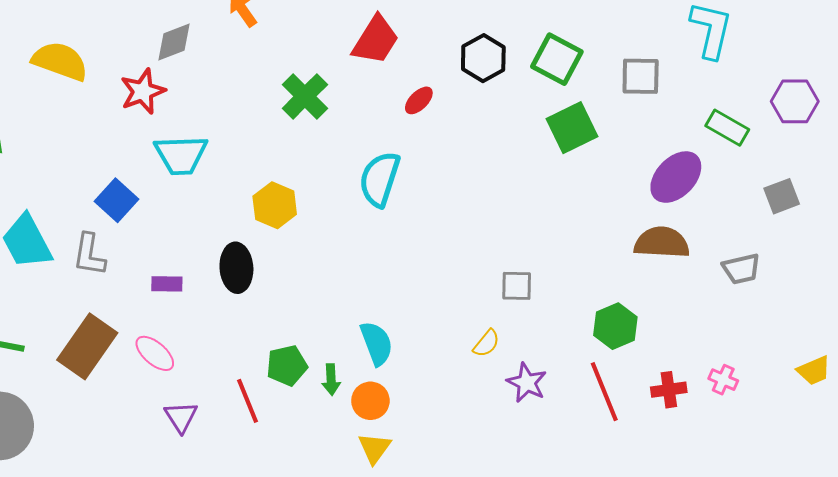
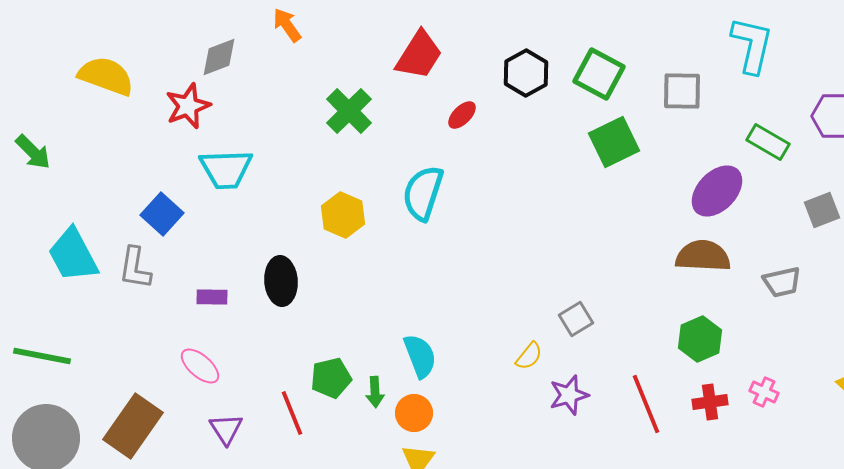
yellow hexagon: (275, 205) -> (343, 215), moved
gray square: (517, 286) -> (576, 319), moved, turned -32
green hexagon: (615, 326) -> (700, 339), moved
brown rectangle: (87, 346) -> (133, 426), moved
purple star: (527, 383) -> (569, 395), turned 30

